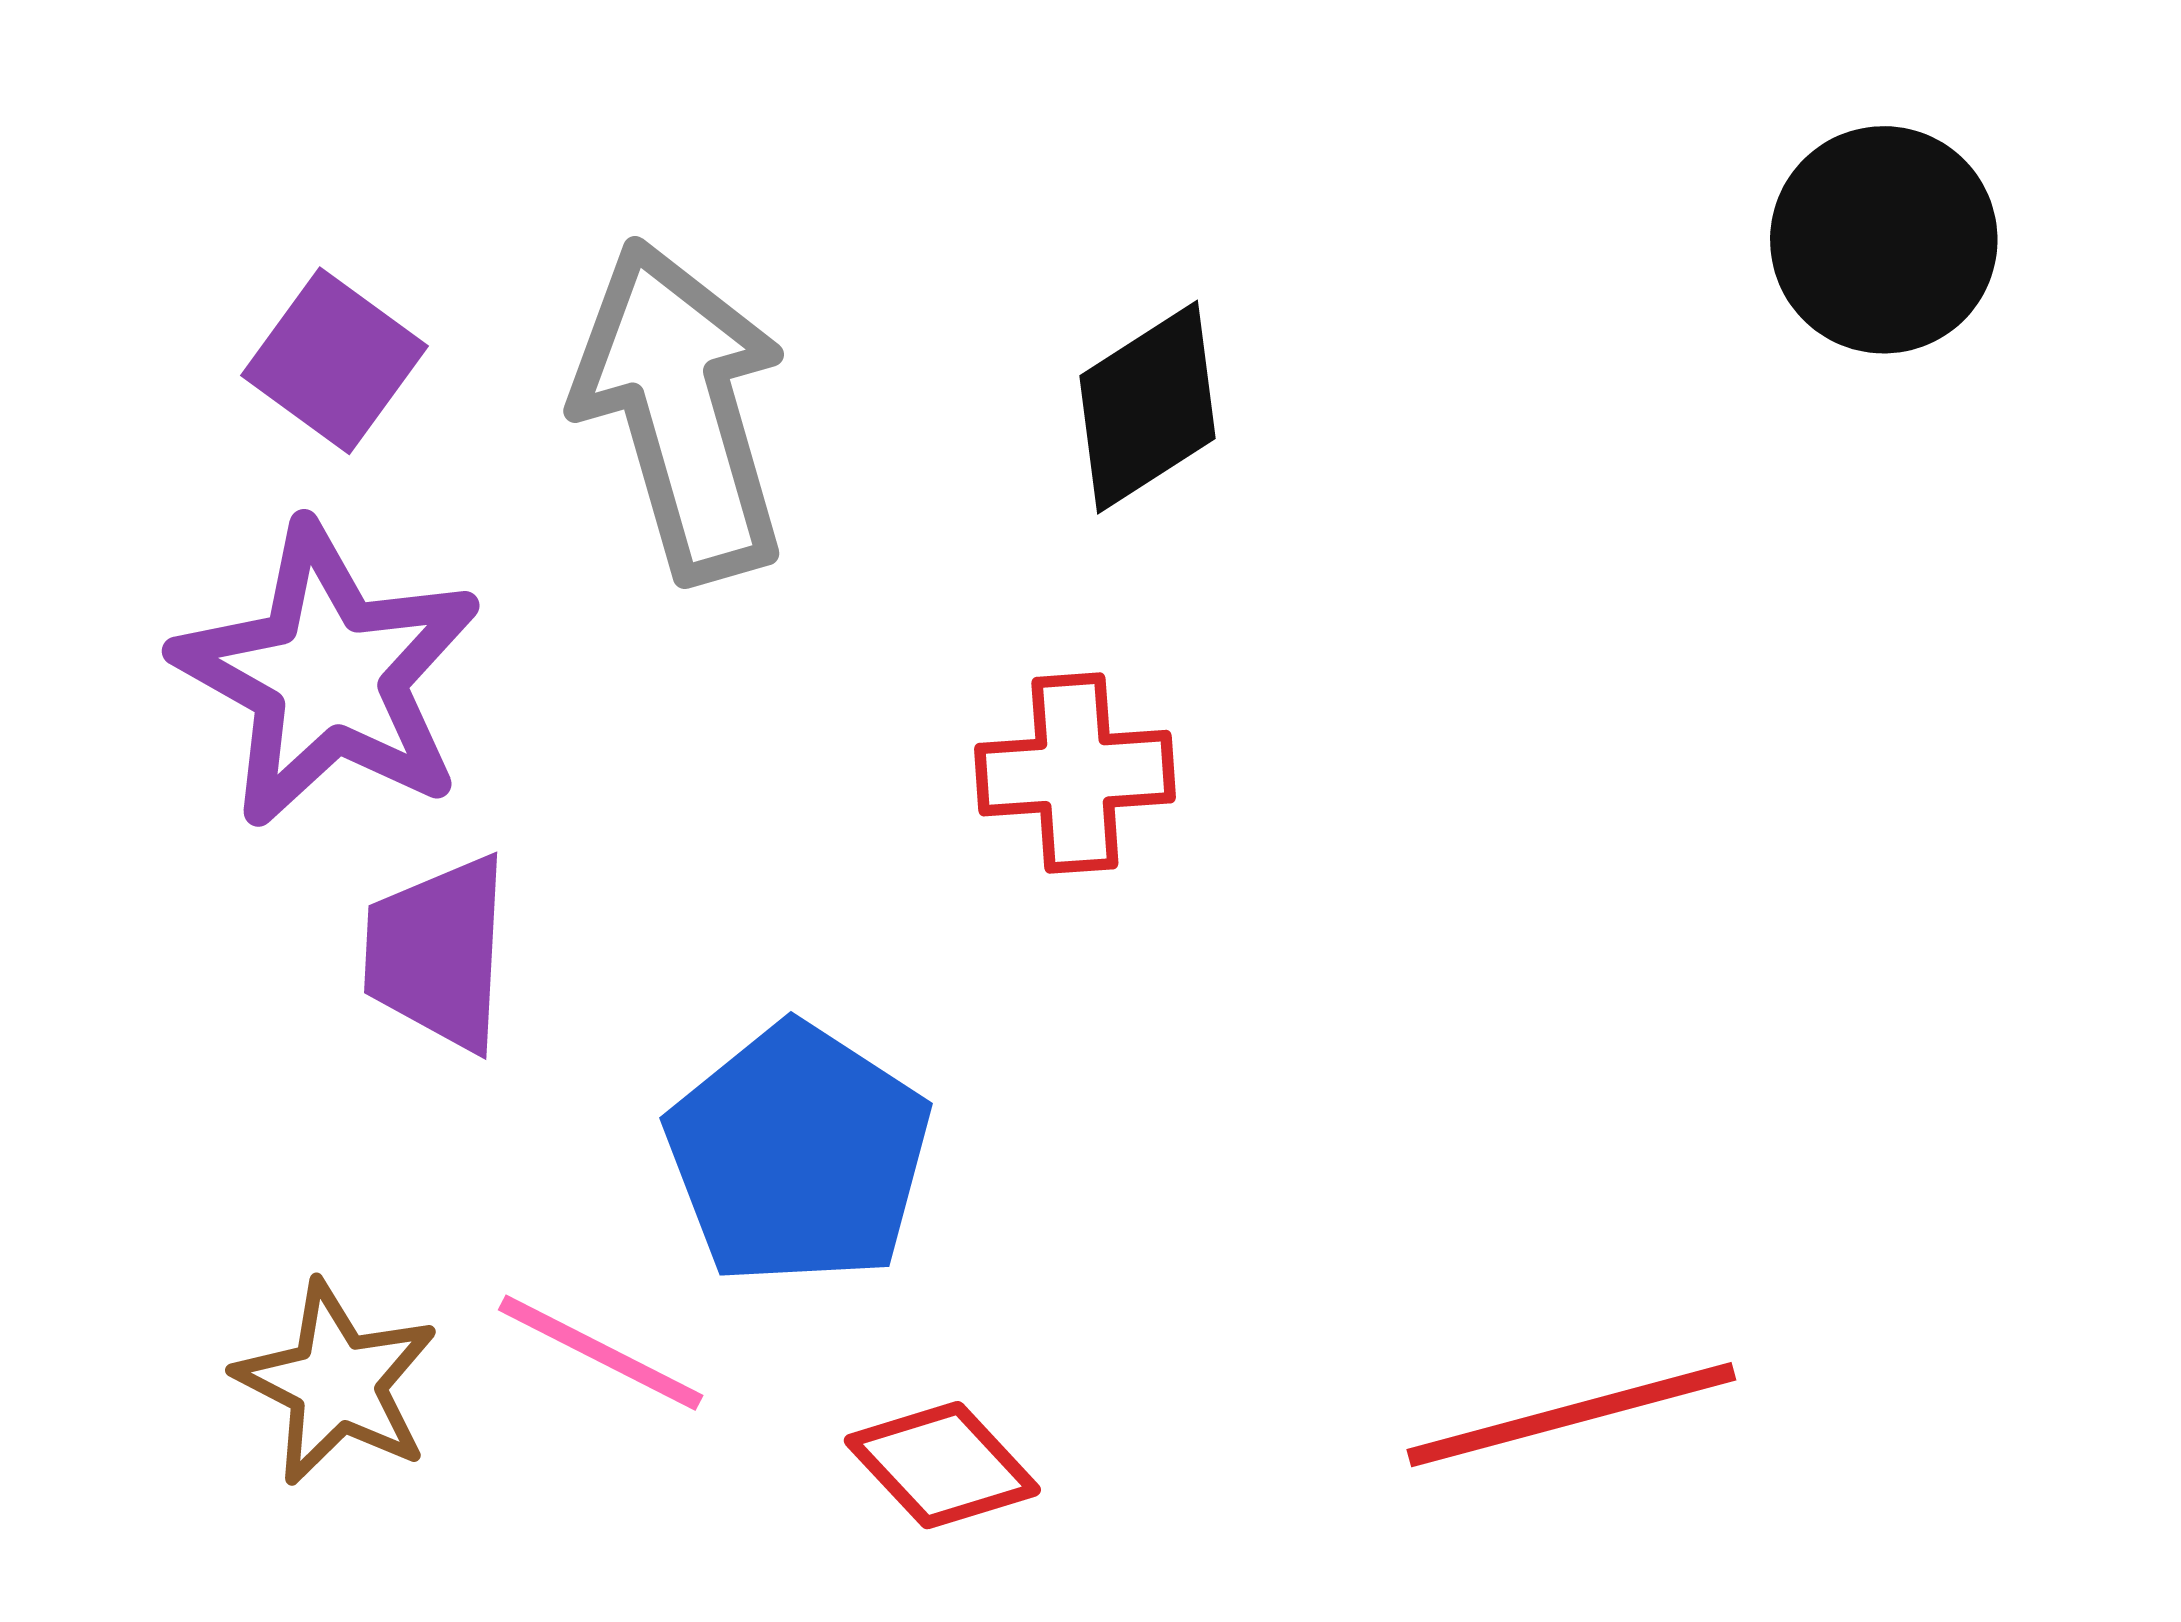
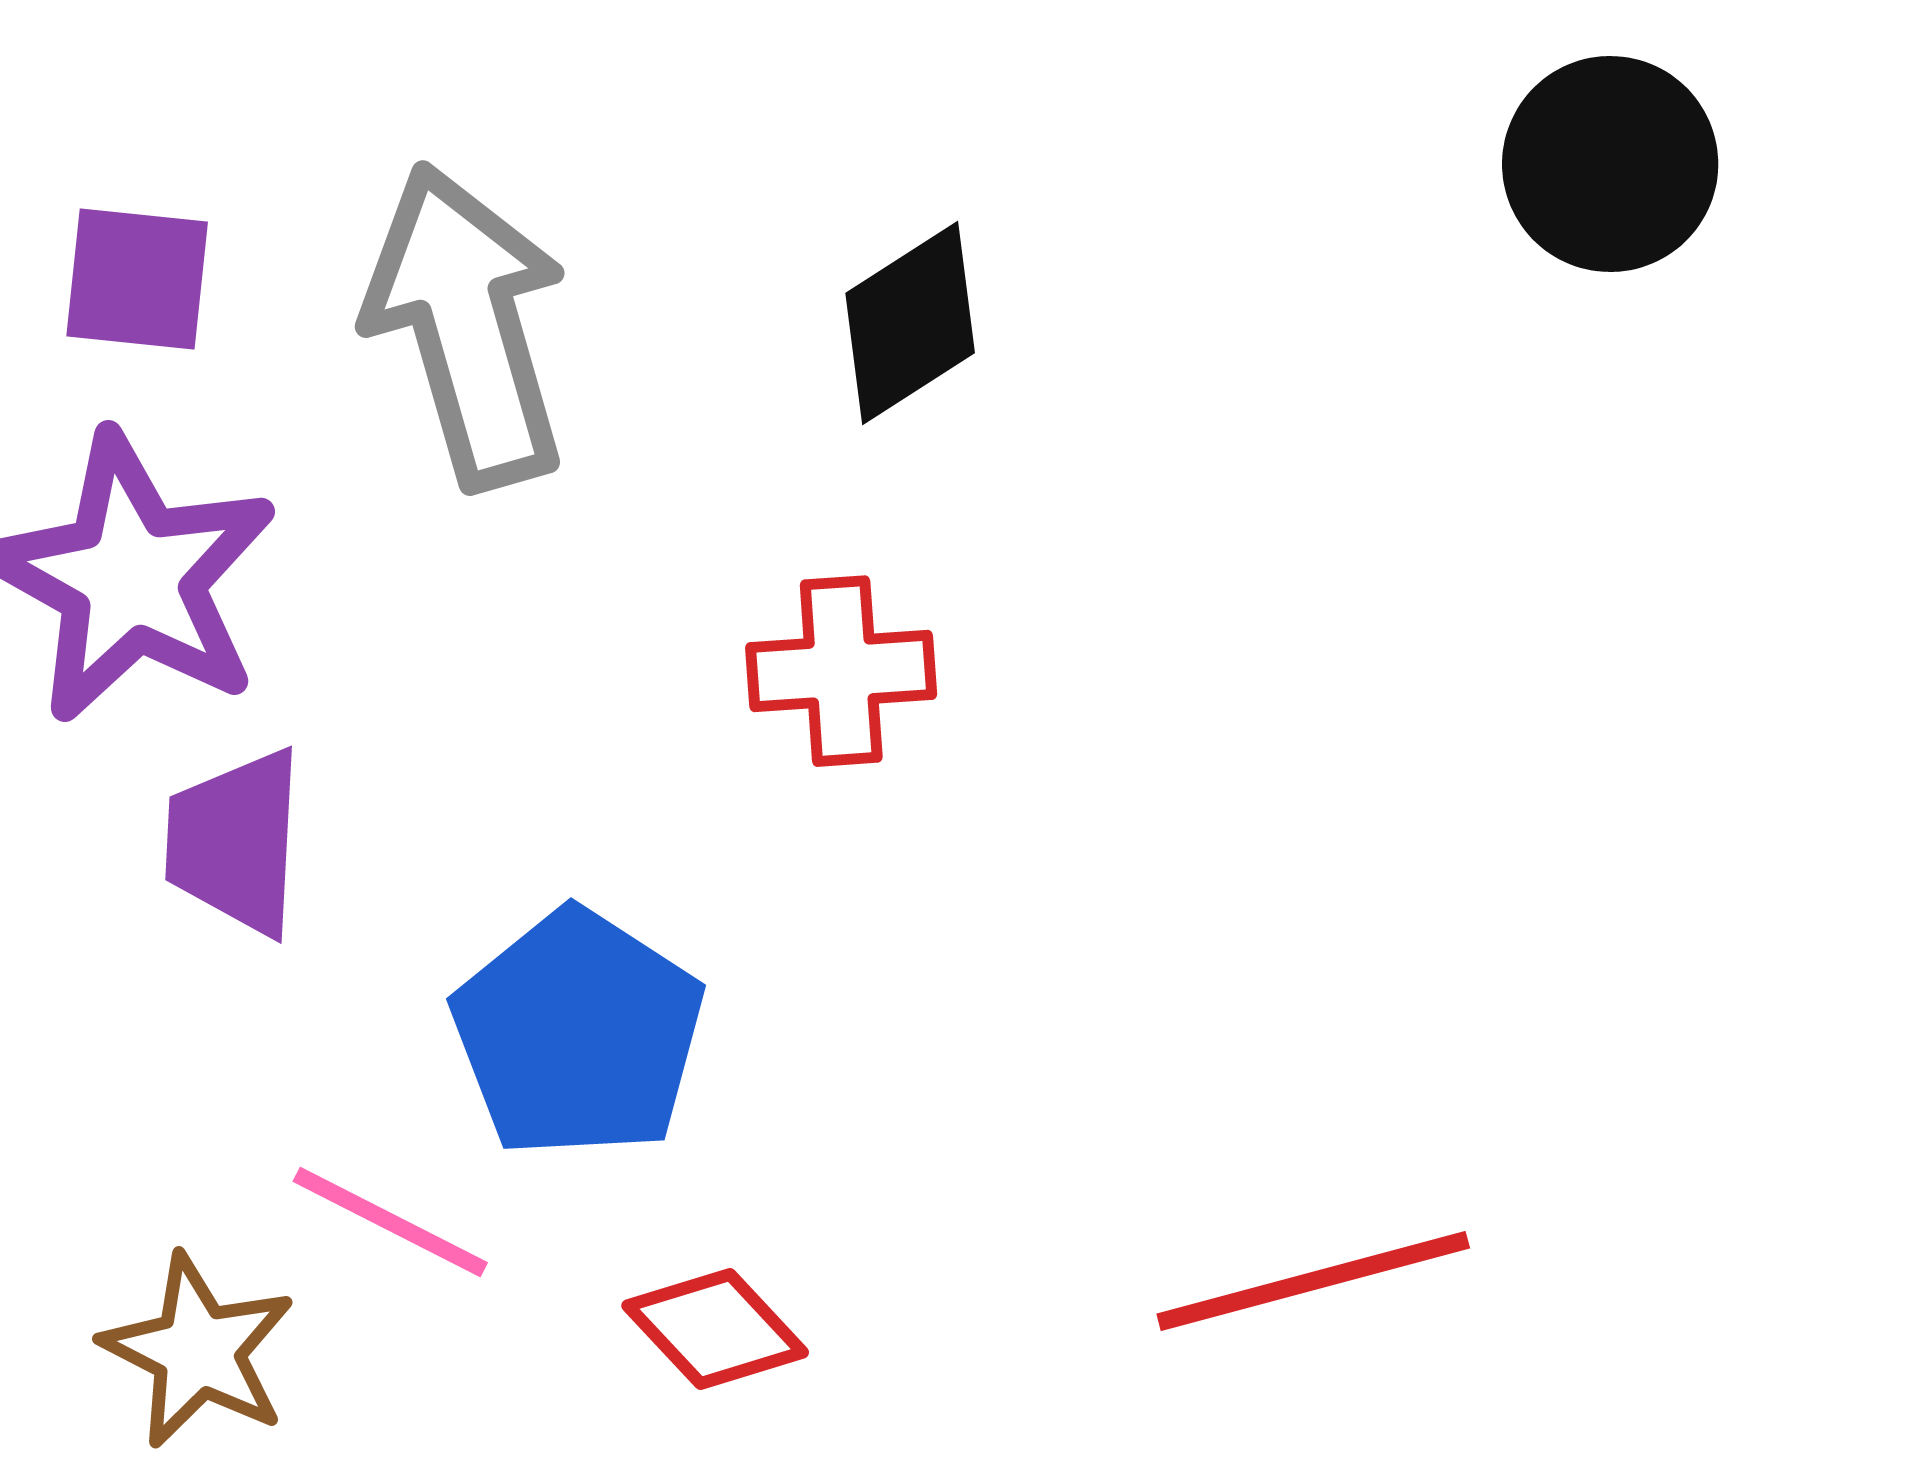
purple square: (334, 361) -> (137, 279), turned -30
brown star: (337, 1383) -> (198, 1351), moved

